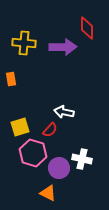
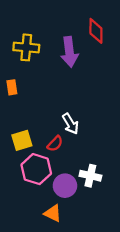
purple arrow: (63, 47) -> (69, 52), turned 84
white arrow: (64, 112) -> (71, 124), turned -132

